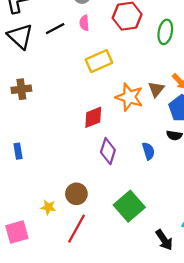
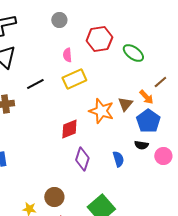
pink semicircle: (84, 23) -> (67, 55), moved
black line: (55, 29) -> (35, 84), moved
green ellipse: (165, 32) -> (133, 53), turned -65

